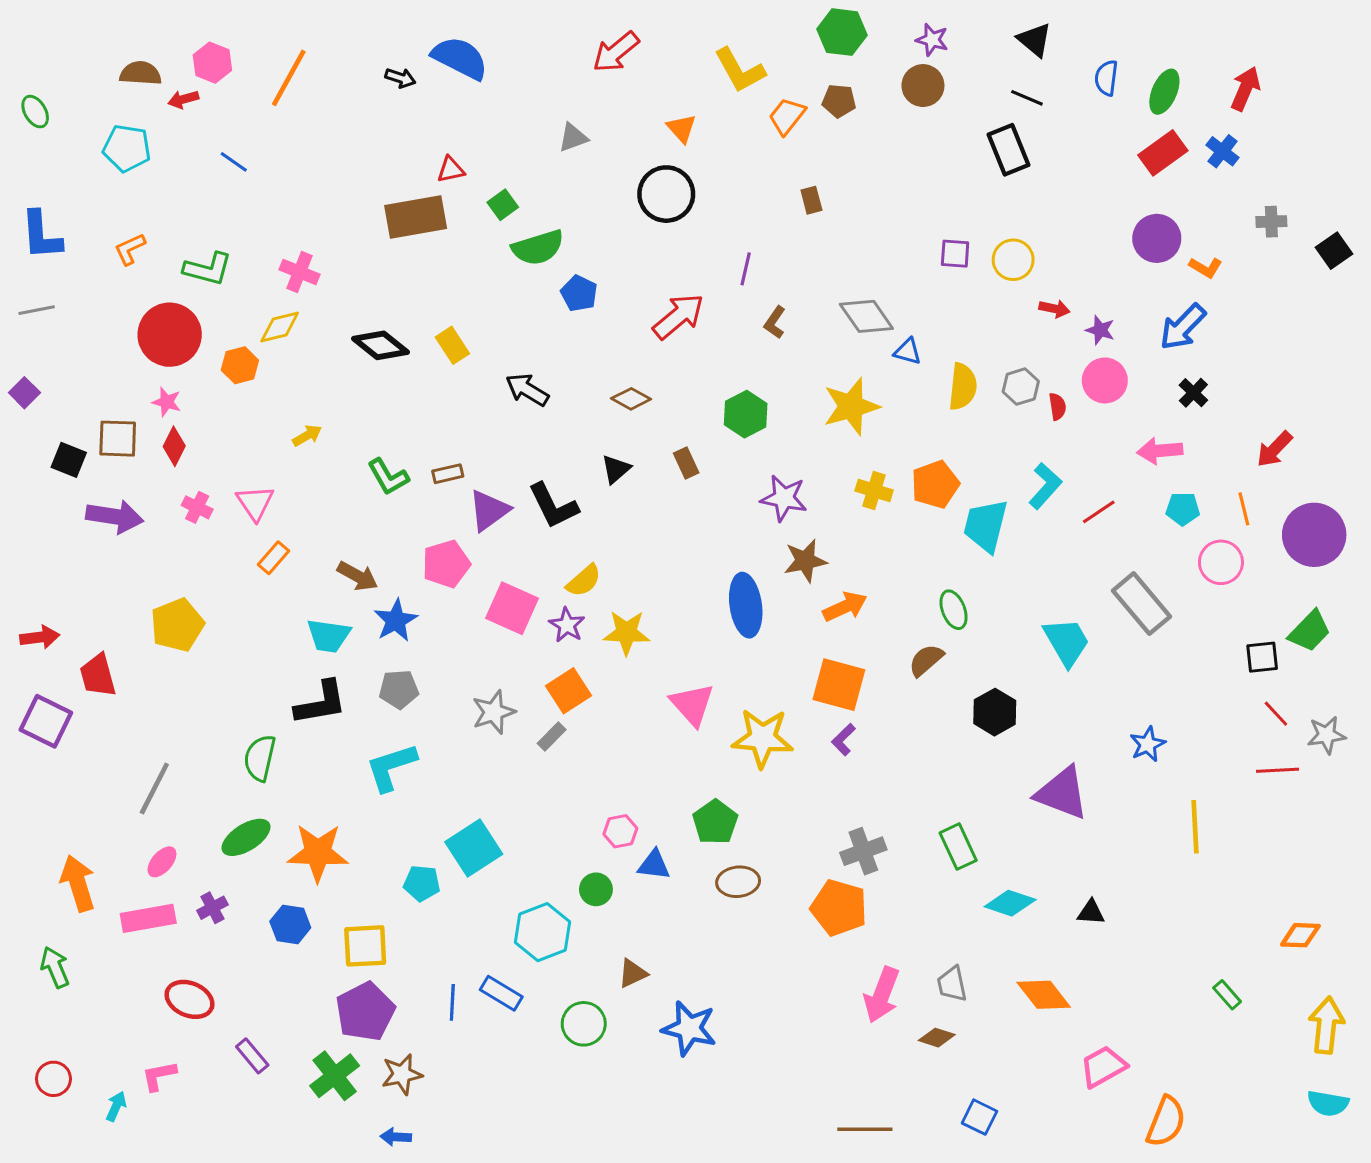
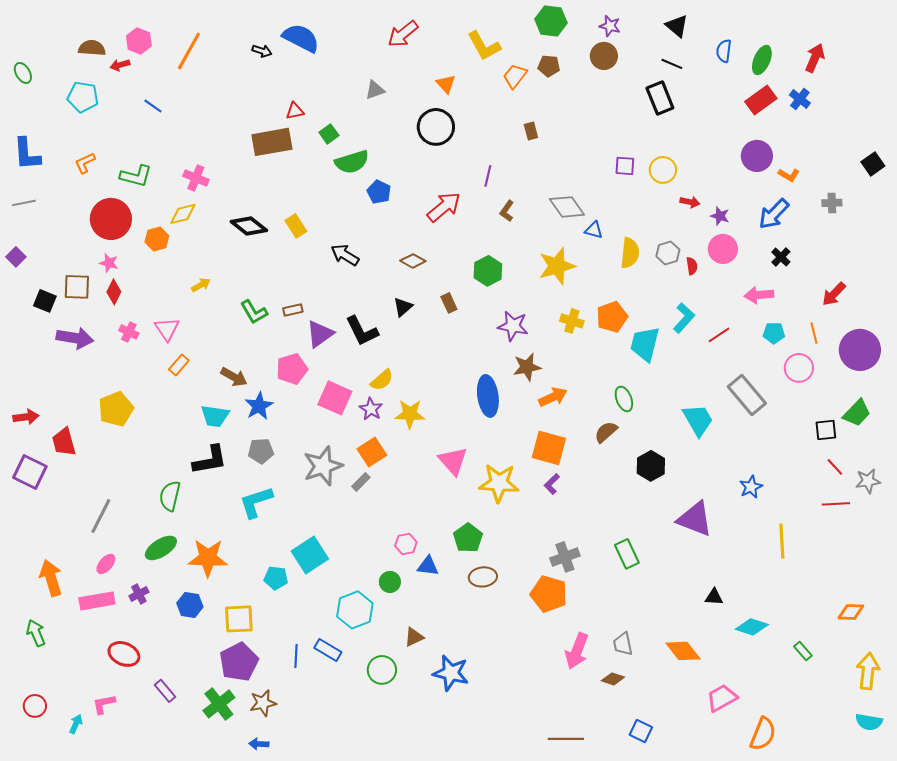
gray cross: (1271, 222) -> (832, 203), moved
gray star: (494, 712) -> (323, 466), size x1.4
cyan diamond: (1010, 903) -> (752, 627), moved

